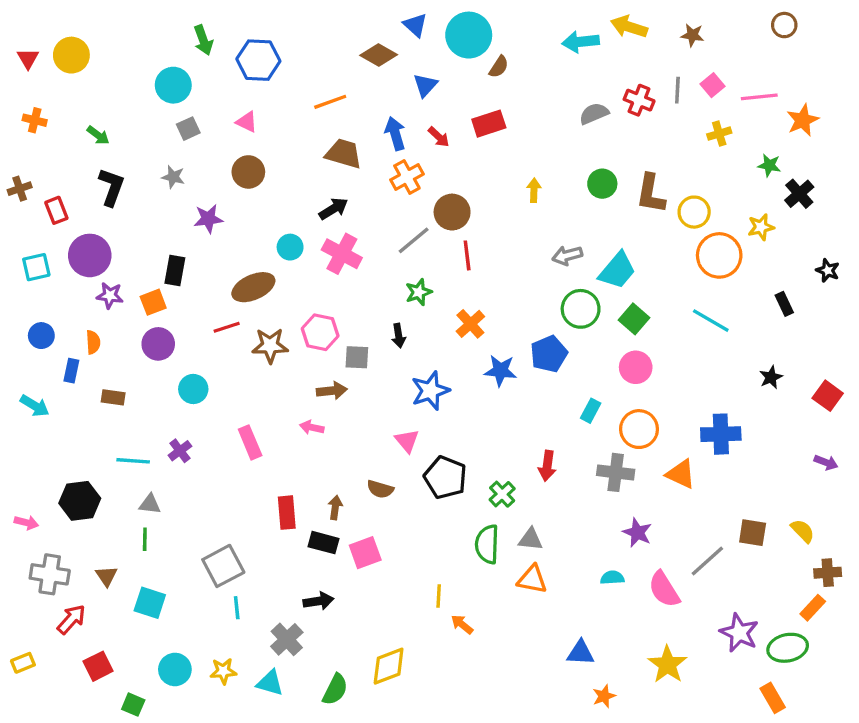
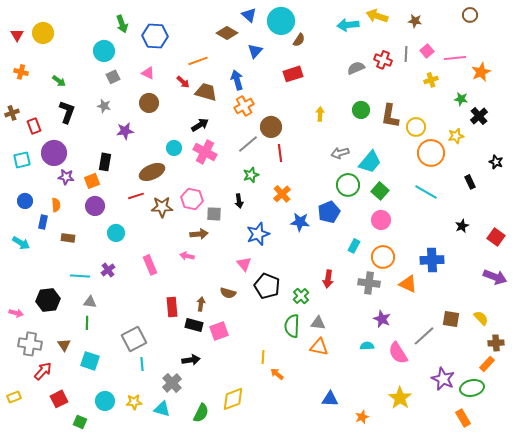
red arrow: (439, 137) -> (183, 82), moved
purple arrow: (826, 462) -> (495, 277), size x1.6
blue triangle: (581, 653) -> (330, 399), moved

